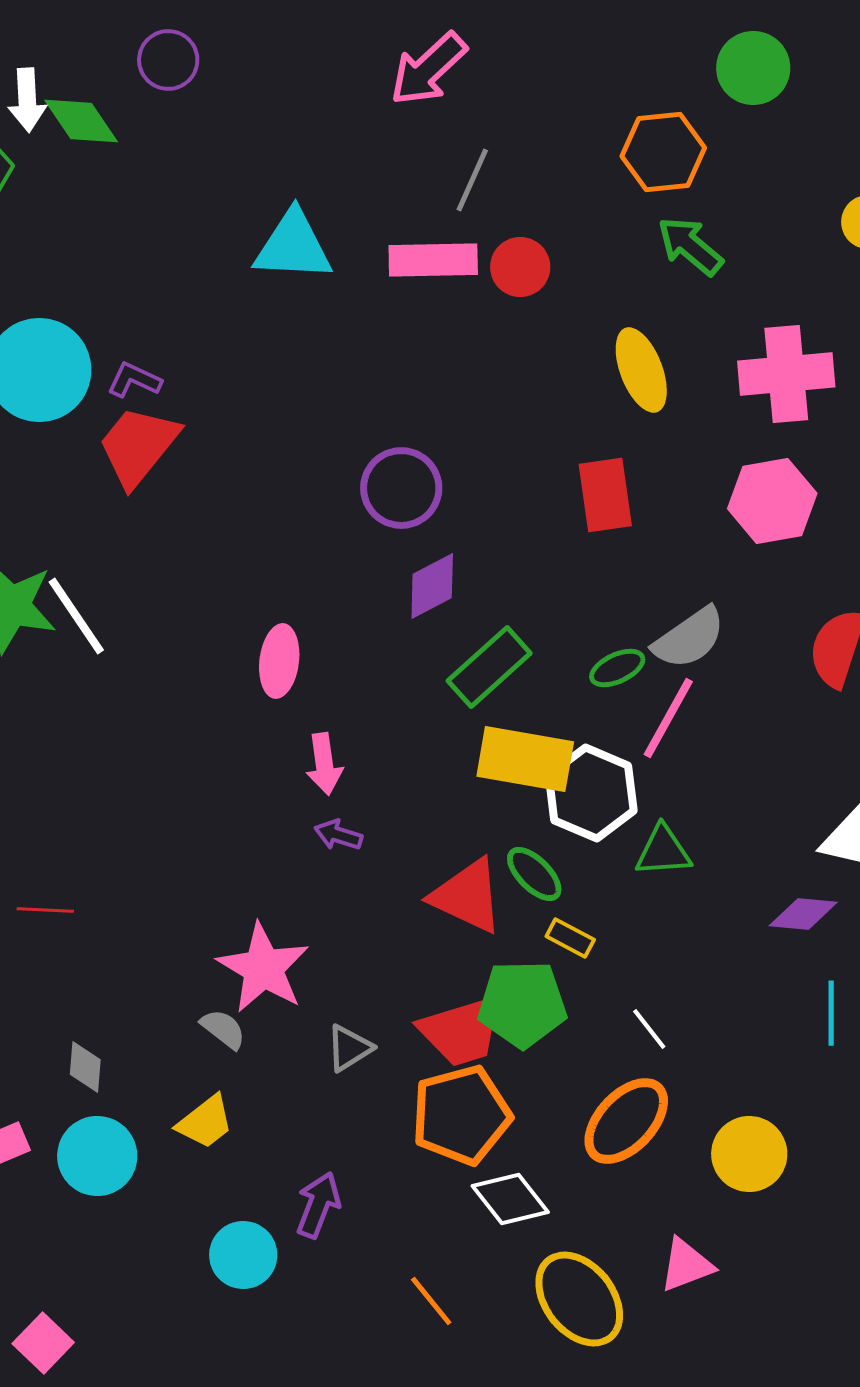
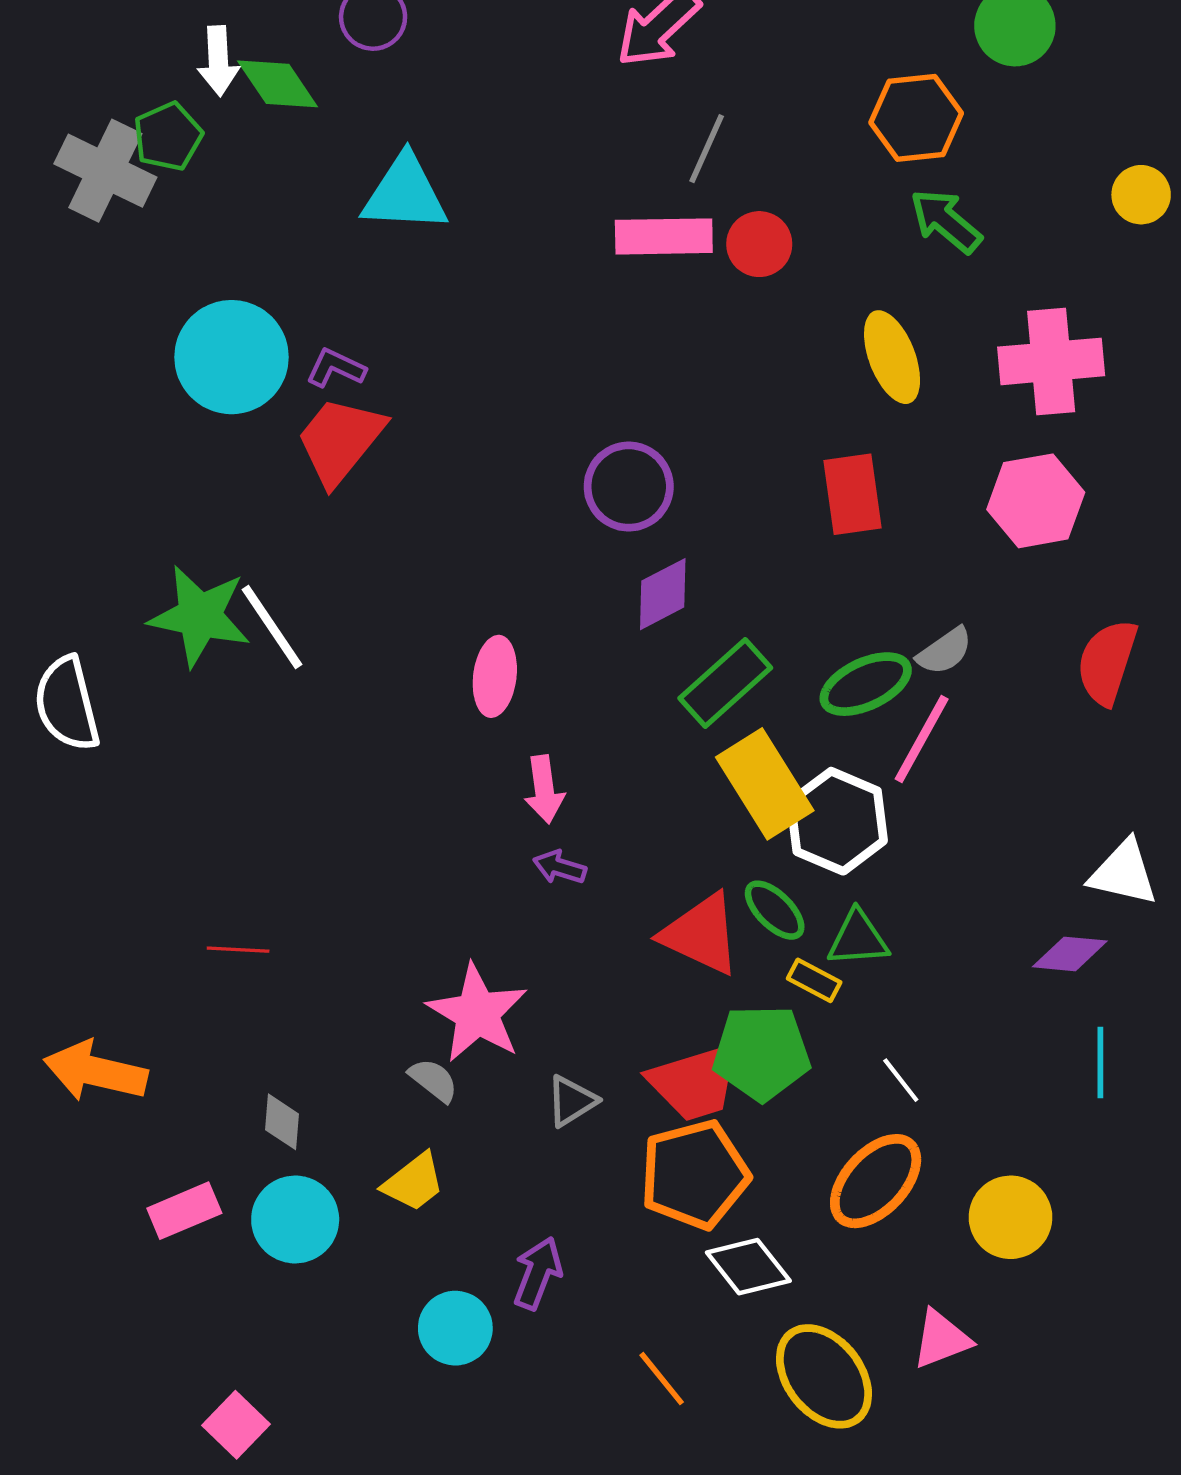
cyan triangle: (293, 246) -> (405, 194), moved
gray semicircle: (689, 638) -> (945, 651), size x0.7
green ellipse: (617, 668) -> (866, 684), size x1.5
yellow rectangle: (525, 759) -> (765, 784), turned 48
green triangle: (663, 851) -> (858, 939), moved

